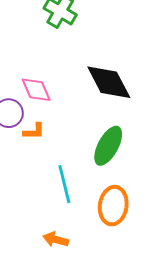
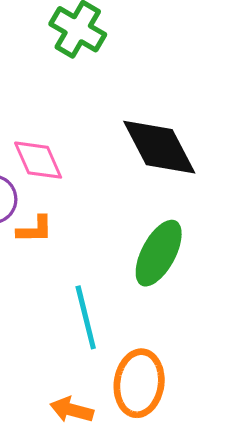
orange ellipse: (113, 206) -> (139, 383), moved

